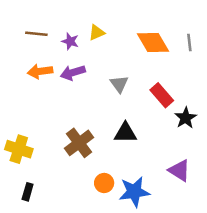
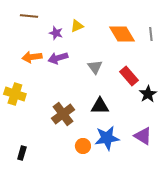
brown line: (36, 34) -> (29, 16), moved
yellow cross: (19, 149) -> (15, 94), moved
blue star: (134, 192) -> (107, 138), moved

